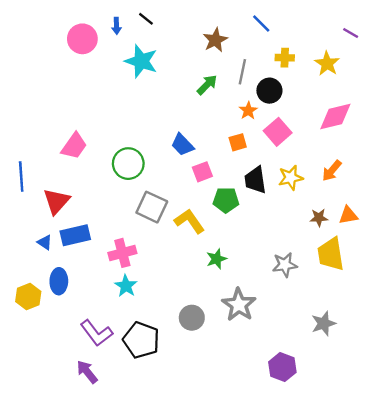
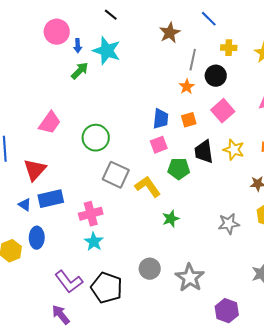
blue arrow: (116, 26) -> (78, 46), moved
green arrow: (207, 85) -> (80, 71), moved
orange star: (248, 111) -> (187, 87), moved
blue trapezoid: (182, 145) -> (161, 119), moved, turned -130
yellow star: (291, 178) -> (234, 150), turned 30
gray star: (239, 305) -> (190, 278), moved

